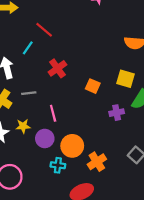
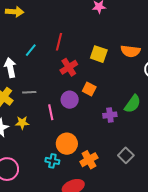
red line: (44, 30) -> (59, 42), moved, turned 60
red cross: (57, 68) -> (69, 67), moved
yellow square: (126, 79) -> (99, 54), moved
purple circle: (45, 138) -> (70, 100), moved

